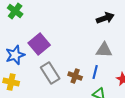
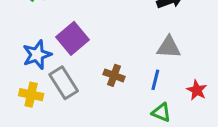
gray rectangle: (50, 73) -> (64, 83), moved
brown cross: (75, 76) -> (114, 75), moved

